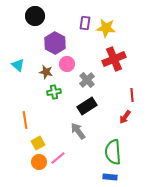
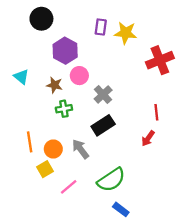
red cross: (114, 59) -> (160, 60), moved
gray arrow: (78, 131) -> (81, 149), moved
green semicircle: (113, 152) -> (111, 180), moved, turned -120
orange circle: (39, 162) -> (53, 149), moved
blue rectangle: (110, 177) -> (121, 209), moved, turned 32

